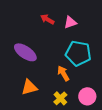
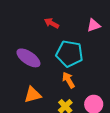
pink triangle: (70, 22) -> (94, 25), moved
cyan pentagon: (78, 53) -> (69, 54), moved

